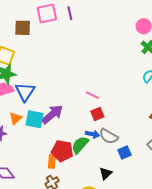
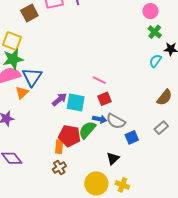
brown square: (23, 28) -> (29, 13), turned -30
purple arrow: (52, 114) -> (59, 99), size x0.7
orange triangle: (15, 118) -> (22, 93), moved
cyan square: (35, 119) -> (76, 103), moved

